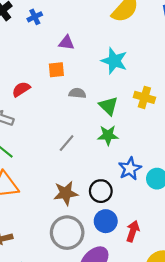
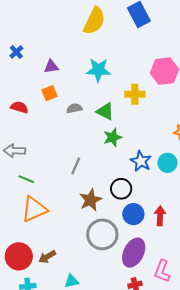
red semicircle: (21, 89) -> (19, 107), moved, turned 66
gray line: (67, 143) -> (76, 166), moved

